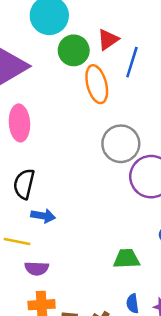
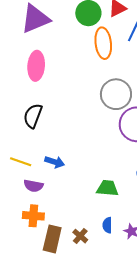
blue arrow: (43, 216) -> (55, 162), moved

